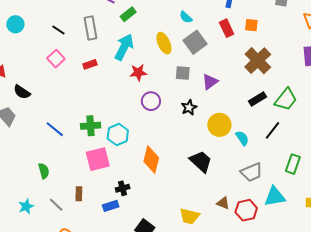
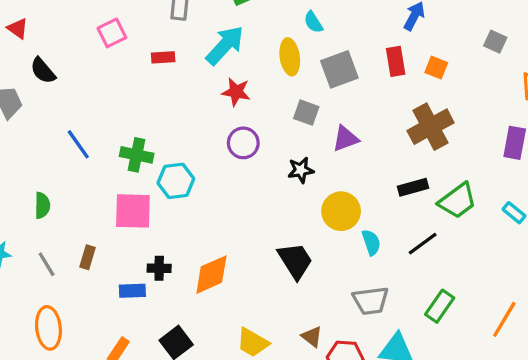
cyan semicircle: (186, 17) -> (313, 22), moved
orange diamond: (151, 160) -> (211, 275), moved, turned 36

